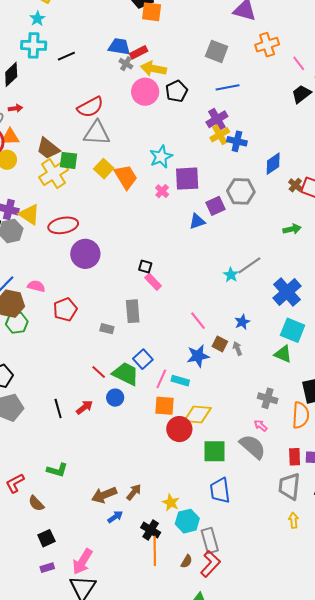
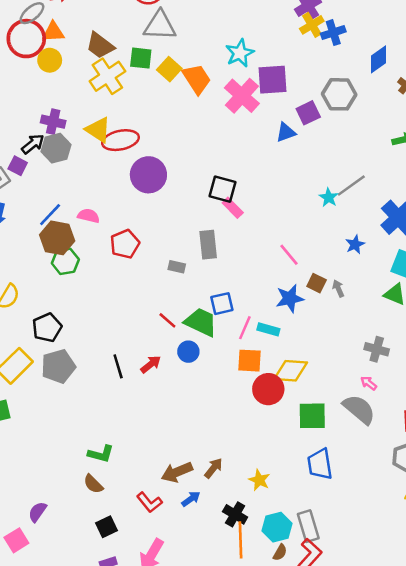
blue cross: (237, 141) -> (333, 33), turned -30
green square: (68, 160) -> (141, 58), moved
pink cross: (162, 191) -> (242, 96), size x2.0
yellow triangle: (29, 214) -> (98, 130), moved
black square: (145, 266) -> (223, 189), size x1.6
blue star: (242, 322) -> (355, 244), moved
blue square: (143, 359) -> (222, 304), turned 30
green L-shape: (57, 470) -> (101, 454), moved
red L-shape: (15, 483) -> (149, 502), moved, turned -100
cyan hexagon: (187, 521) -> (277, 527), moved

